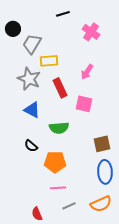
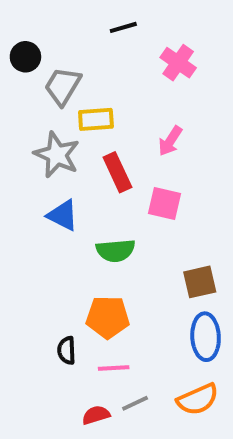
black semicircle: (31, 146) -> (67, 350), moved, turned 48
red semicircle: (37, 214) -> (96, 415), moved, turned 96

